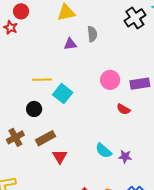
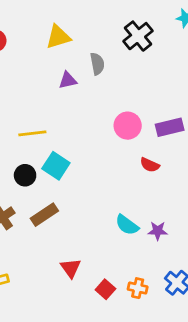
black cross: (135, 18) -> (138, 36), moved
cyan square: (63, 94) -> (56, 166), moved
red triangle: (60, 157) -> (71, 268), moved

